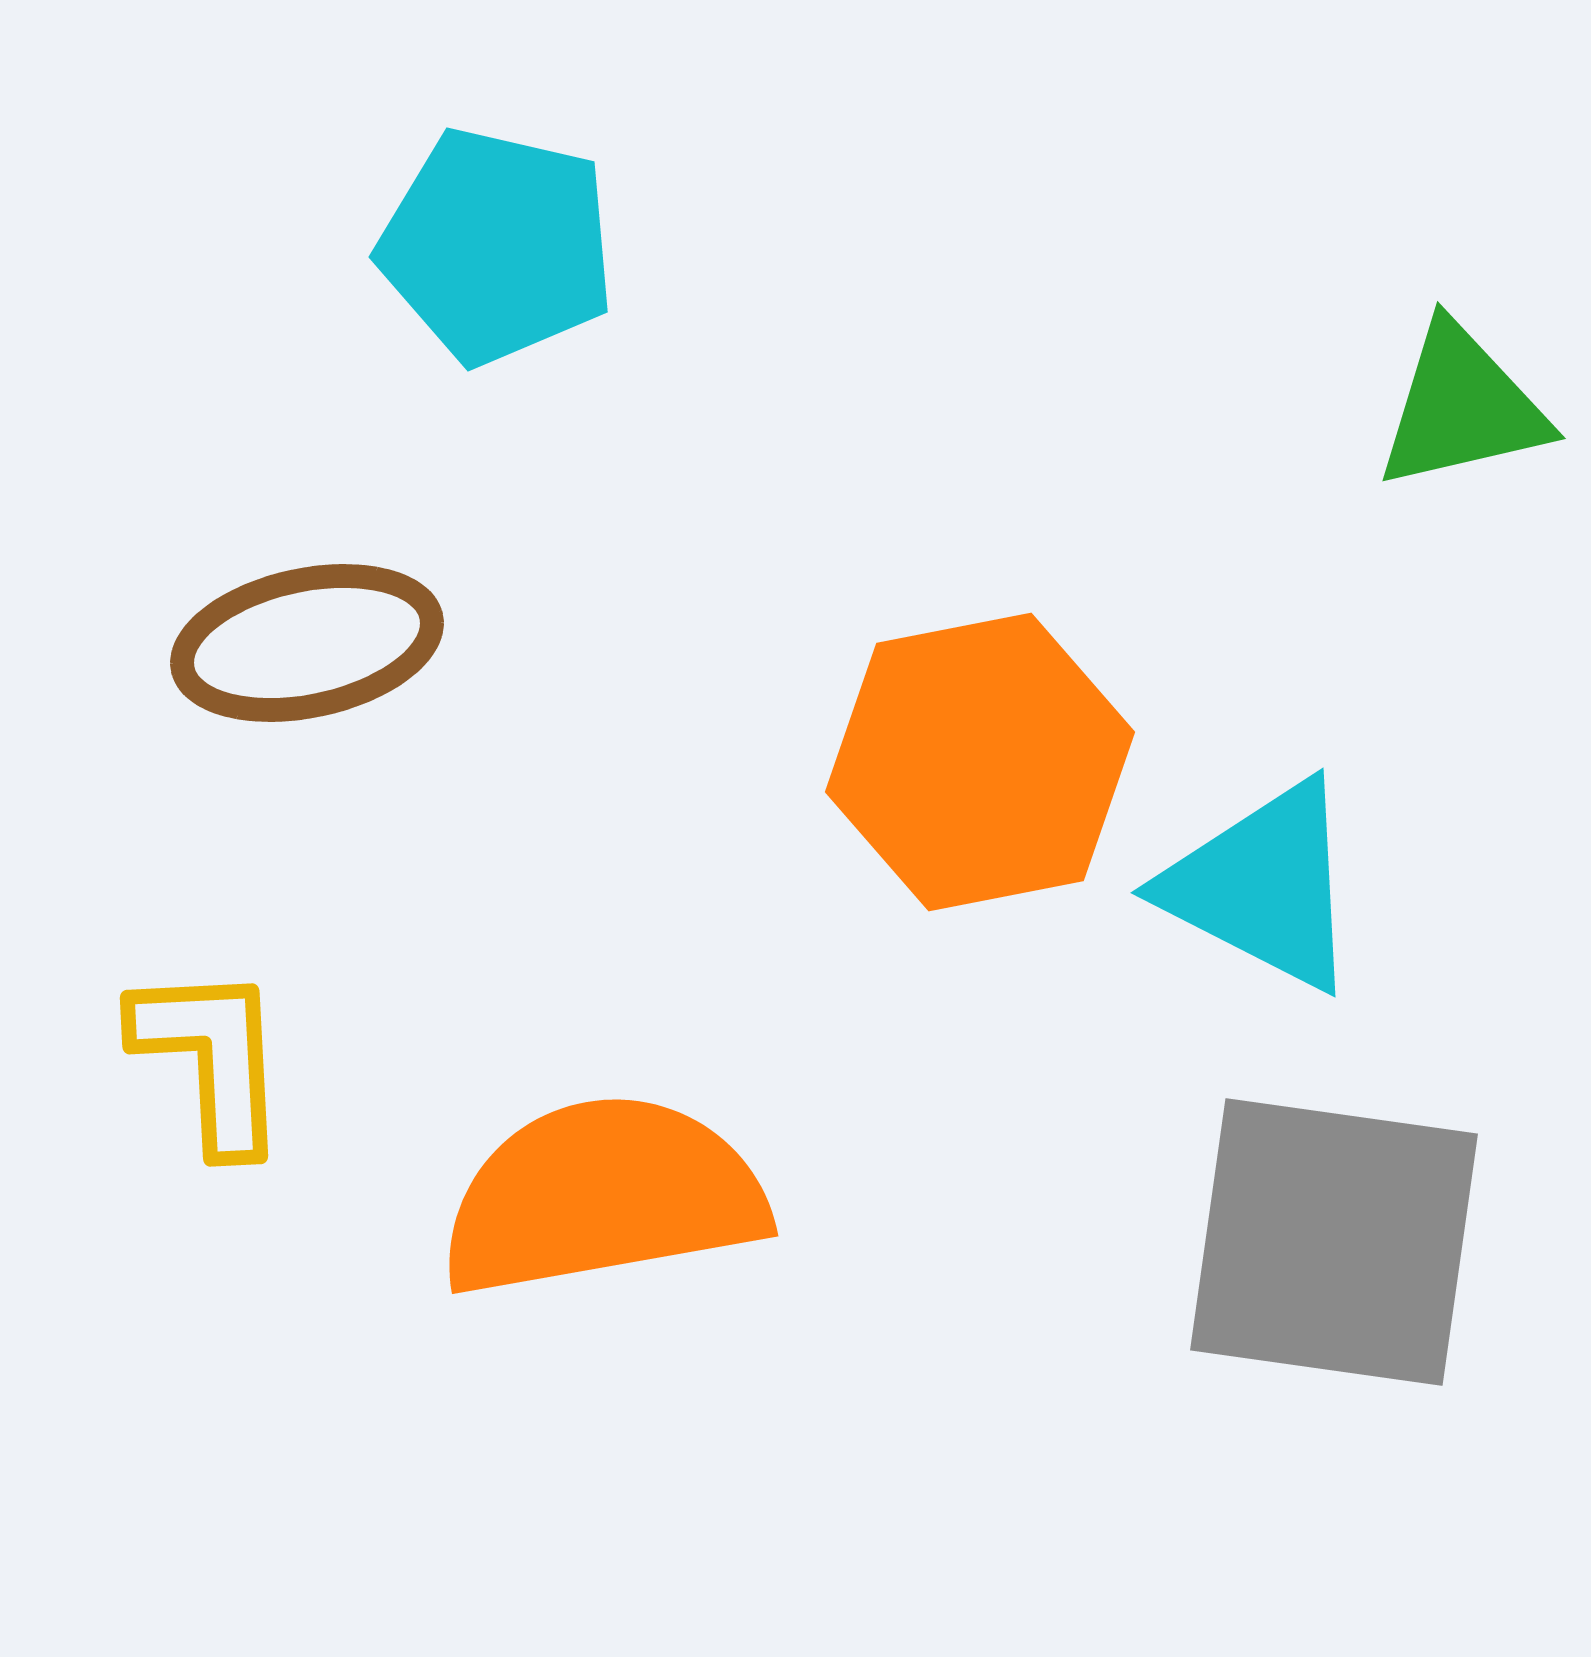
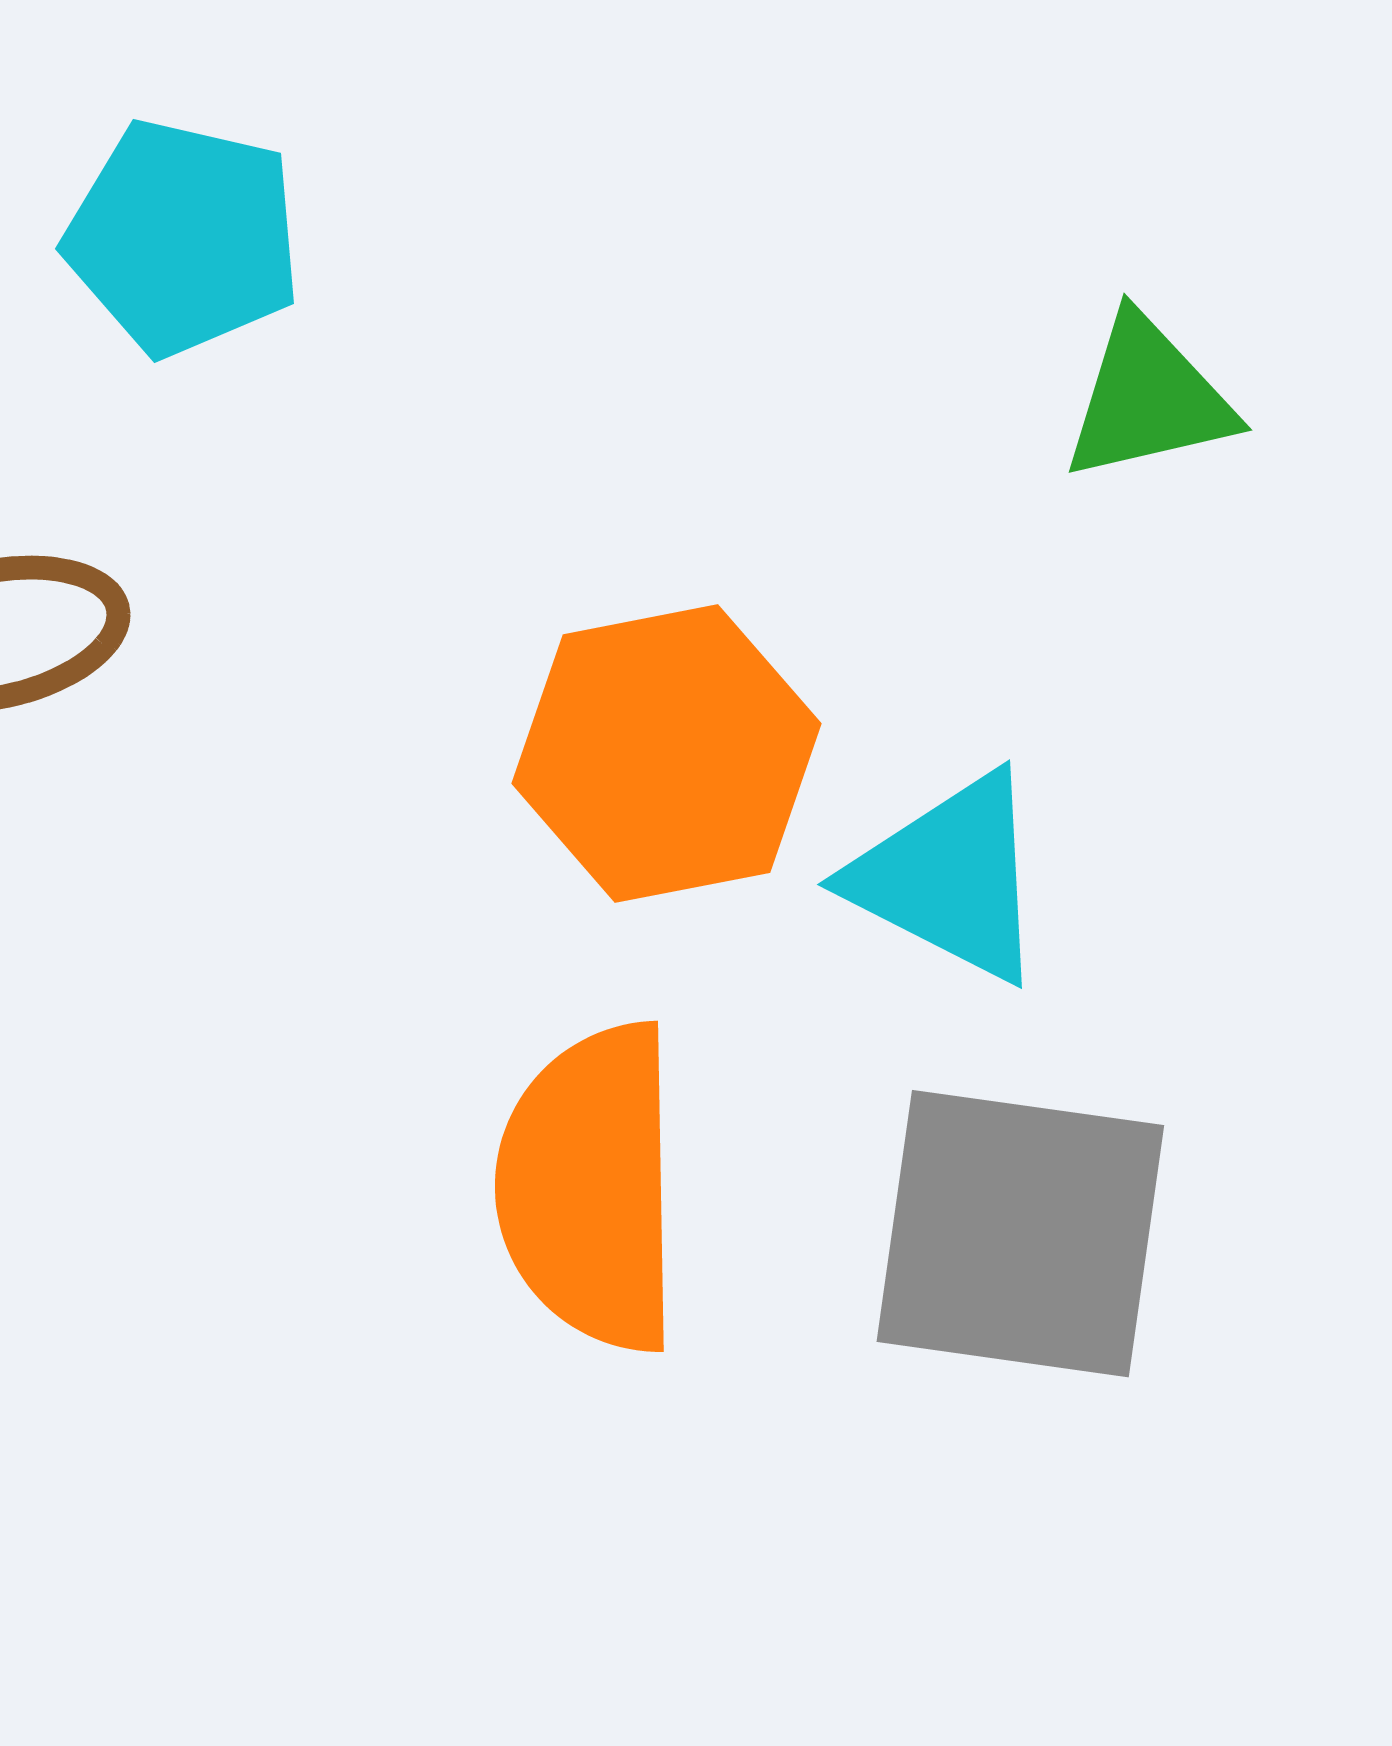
orange semicircle: (603, 1196) -> (590, 1188), moved, turned -81

